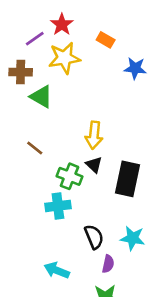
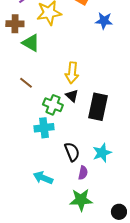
cyan star: (133, 238) -> (102, 153), turned -30

